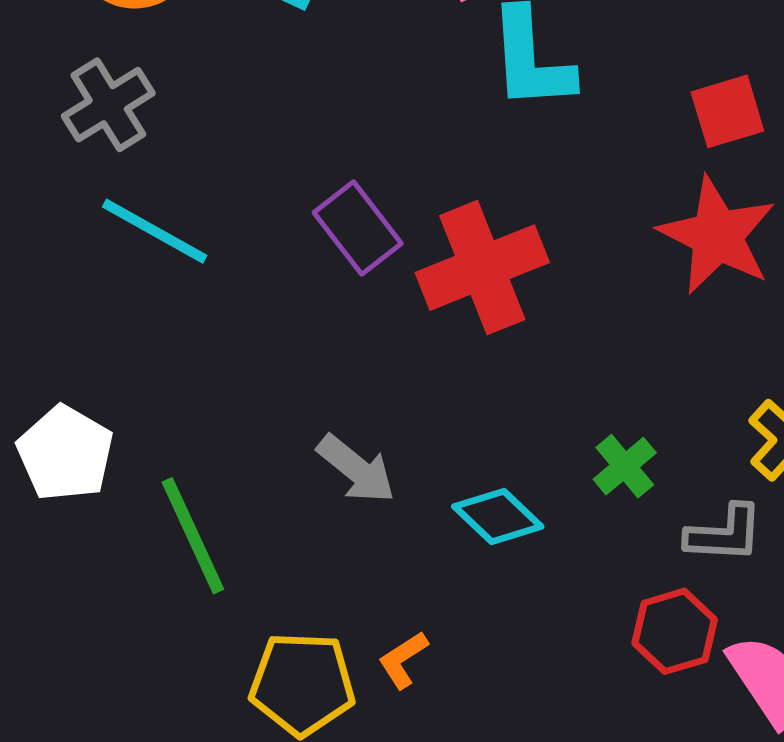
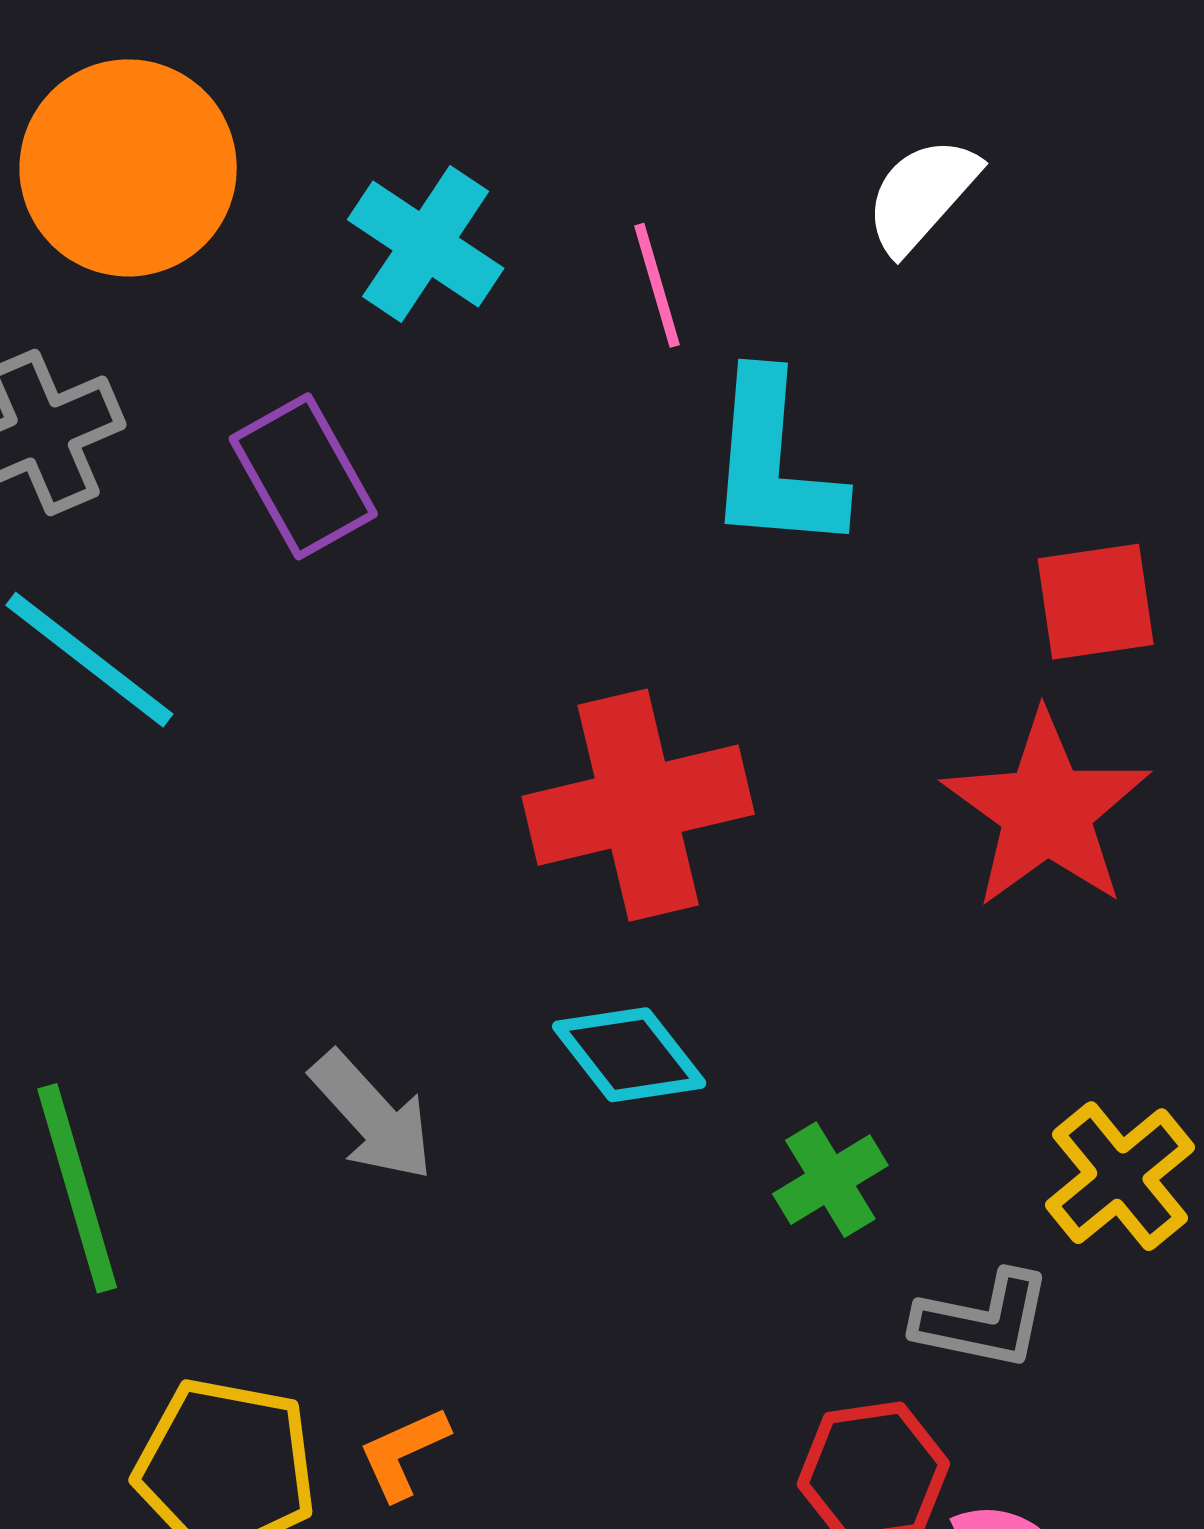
purple rectangle: (358, 228) -> (303, 476), moved
cyan diamond: (498, 516) -> (629, 1055), moved

